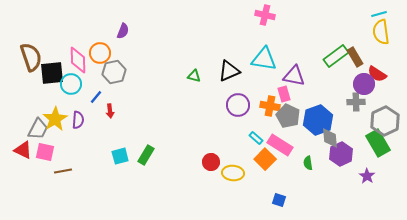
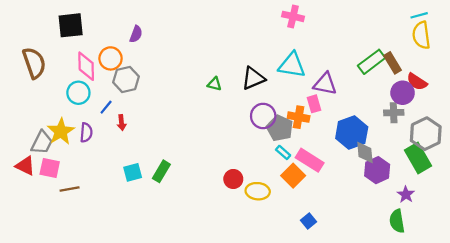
black square: (52, 73) -> (71, 25), moved
gray pentagon: (288, 116) -> (280, 128), moved
green semicircle: (308, 163) -> (397, 221), moved, size x1.5
blue square: (279, 200) -> (309, 221), turned 32

